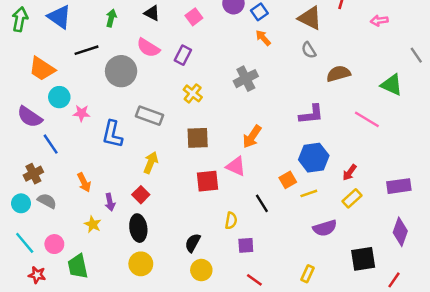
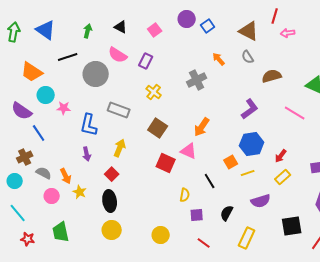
pink arrow: (379, 21) -> (288, 33), moved
orange arrow: (263, 38) -> (219, 59), moved
purple L-shape: (311, 114) -> (250, 109), turned -30
brown square: (198, 138) -> (158, 128), turned 36
red square: (208, 181) -> (166, 163), turned 30
orange arrow: (84, 182) -> (66, 176), moved
gray semicircle: (47, 201) -> (44, 173), moved
purple arrow: (110, 202) -> (87, 154), moved
yellow star: (93, 224) -> (80, 192), moved
black semicircle: (193, 243) -> (227, 213), moved
pink circle: (54, 244) -> (52, 196), moved
yellow rectangle: (308, 274) -> (247, 238), size x1.5

